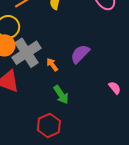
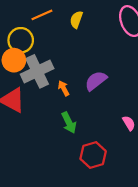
red hexagon: (49, 125) -> (93, 155), moved

